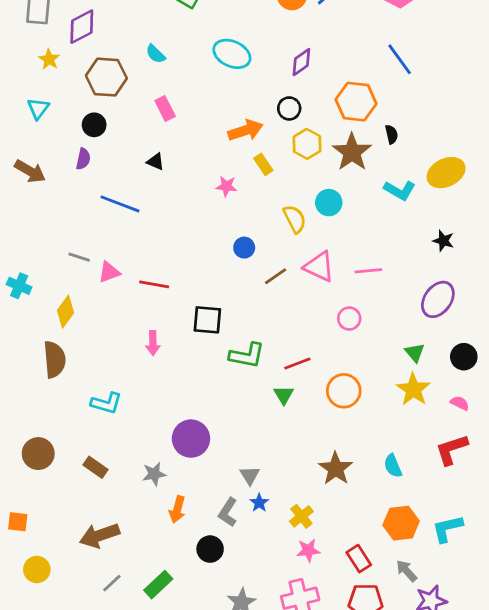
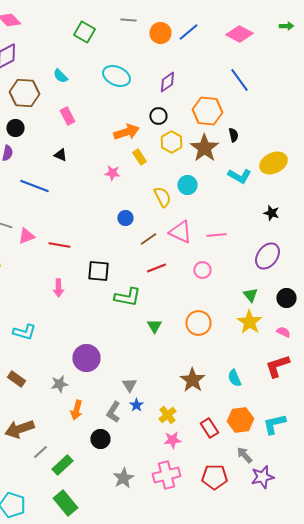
red line: (297, 364) -> (156, 268), moved
red rectangle: (359, 559) -> (209, 428), moved
gray line: (112, 583) -> (40, 452), moved

